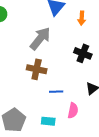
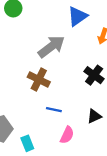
cyan rectangle: (48, 121) -> (27, 143), moved, turned 48

